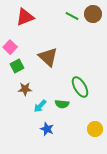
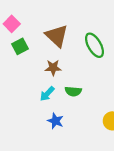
green ellipse: (80, 87) -> (94, 45), moved
brown star: (25, 89) -> (53, 68), moved

